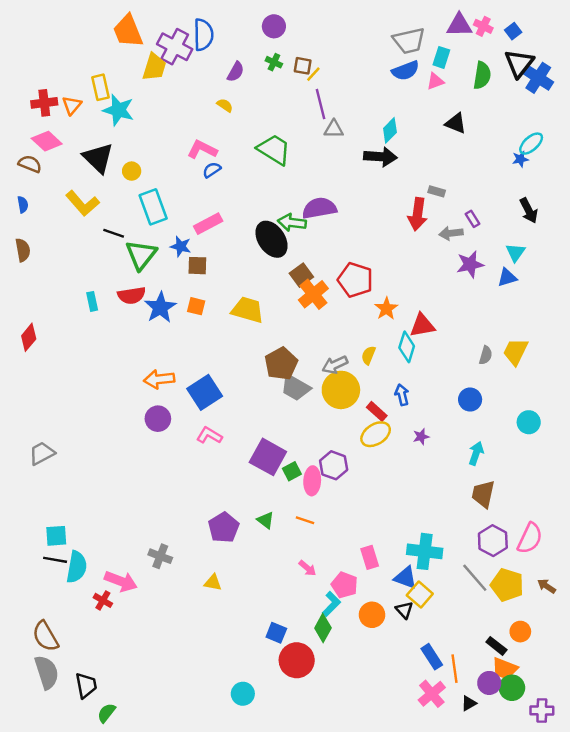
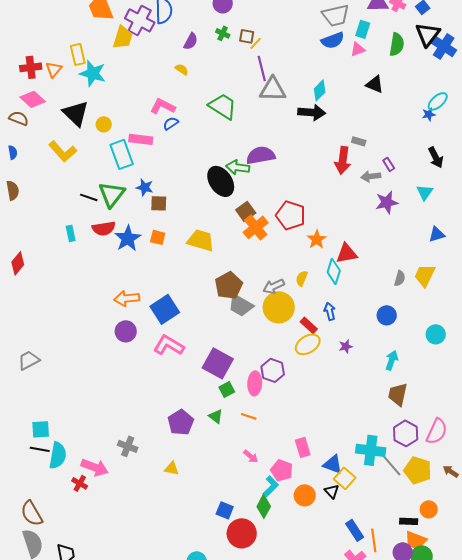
gray triangle: (334, 129) -> (273, 89), size x1.6
pink rectangle: (208, 224) -> (141, 139), moved, turned 35
black line: (114, 233) -> (89, 197), moved
blue triangle: (507, 278) -> (437, 234), moved
pink L-shape: (209, 435) -> (169, 345), size x1.4
green square: (292, 471) -> (227, 389), moved
cyan cross: (425, 551) -> (371, 450), moved
black rectangle: (496, 646) -> (409, 521), turned -36

